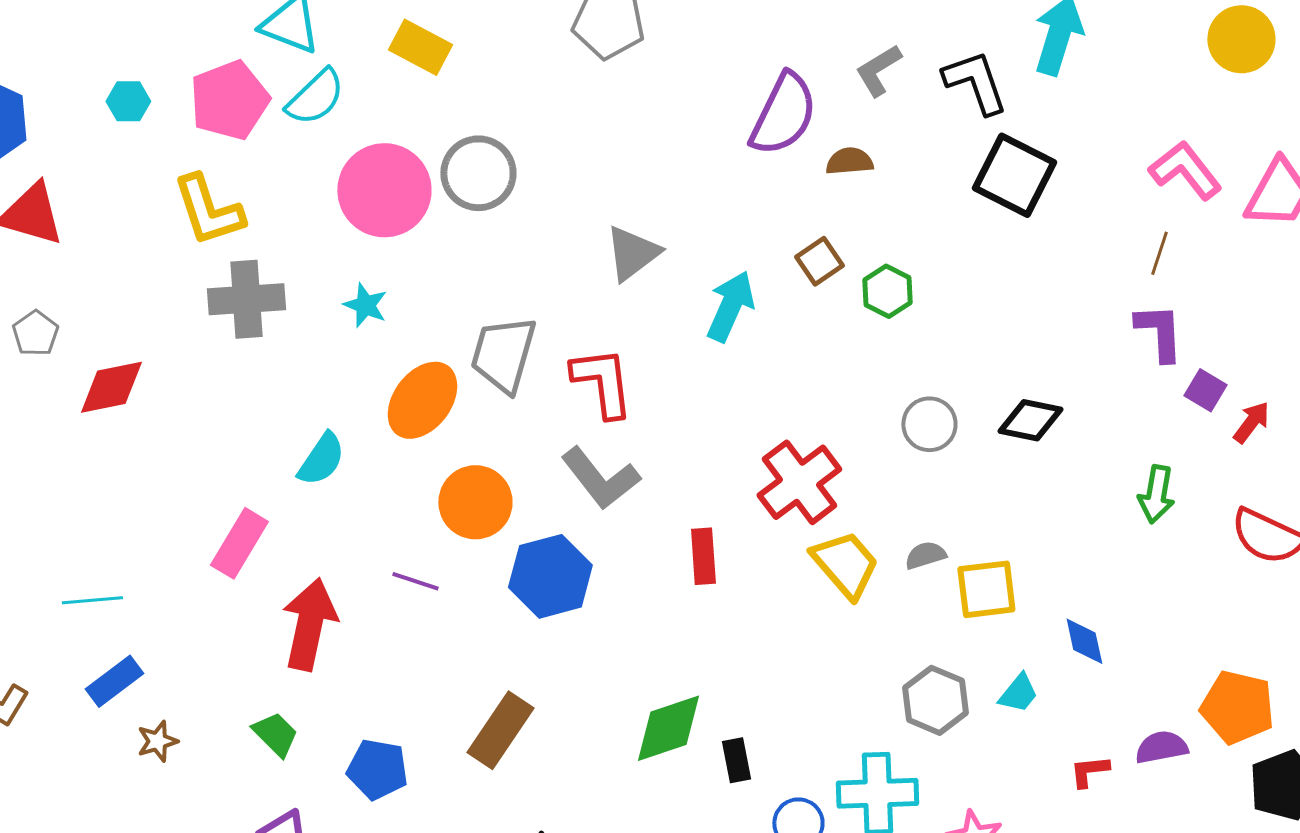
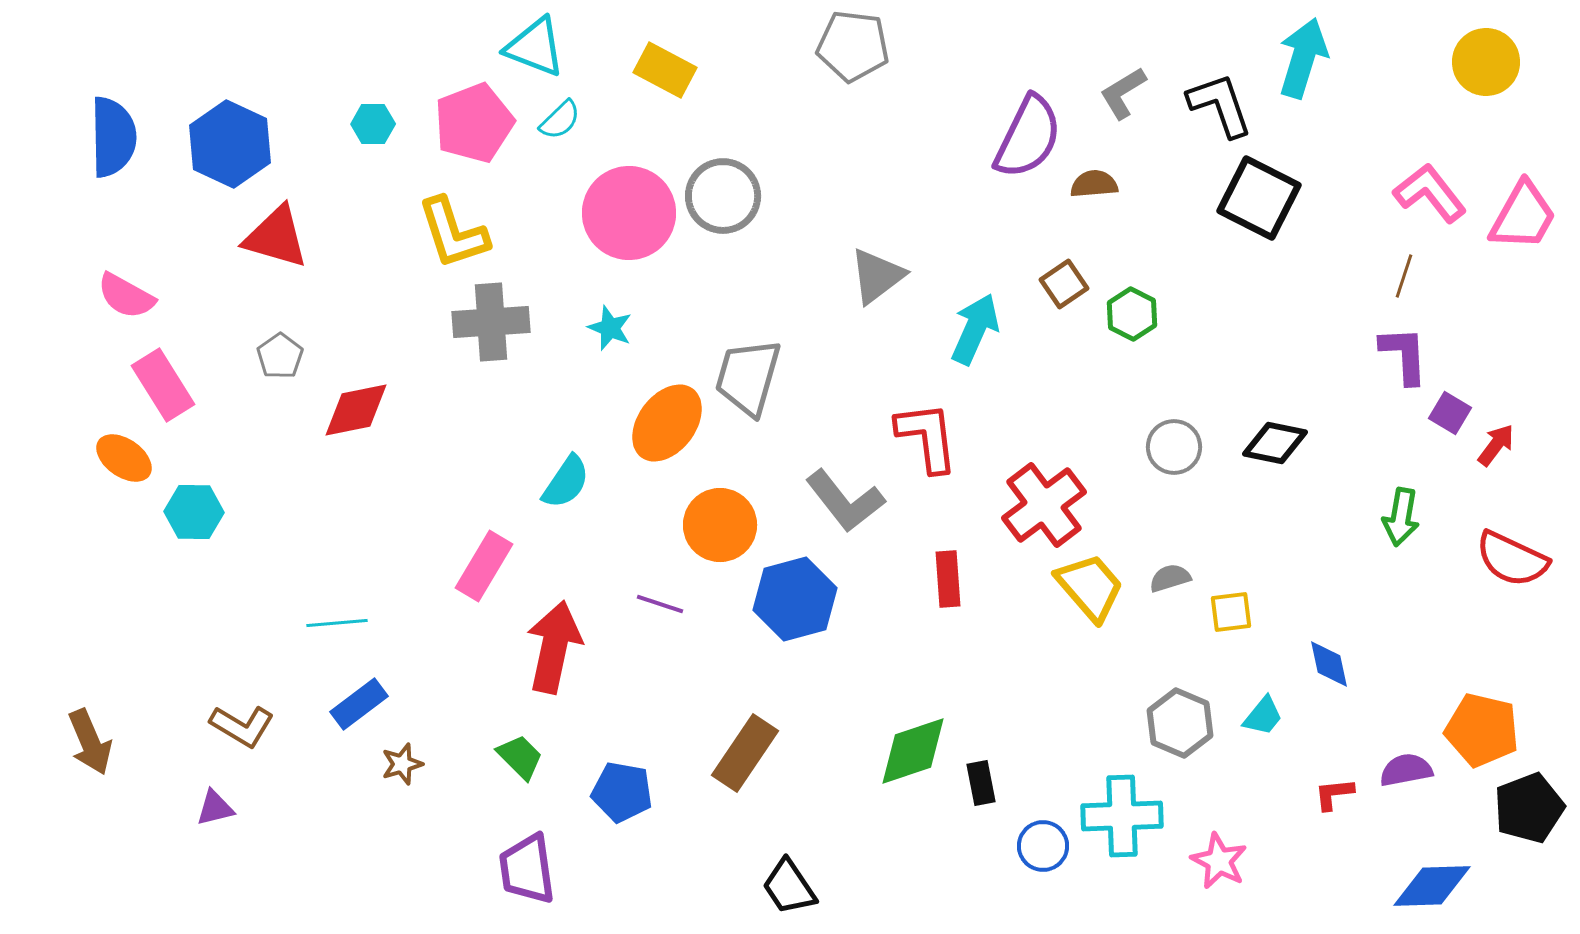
cyan semicircle: (315, 97) -> (560, 120), size x0.7
red L-shape: (602, 382) -> (927, 437), moved
yellow square: (986, 589) -> (1231, 612), size x0.7

